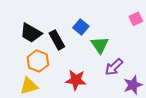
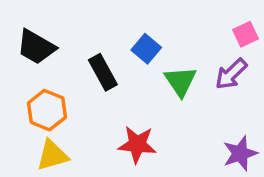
black trapezoid: (31, 33) -> (36, 47), moved
orange hexagon: (38, 61) -> (47, 110), moved
purple arrow: (114, 67) -> (231, 74), moved

